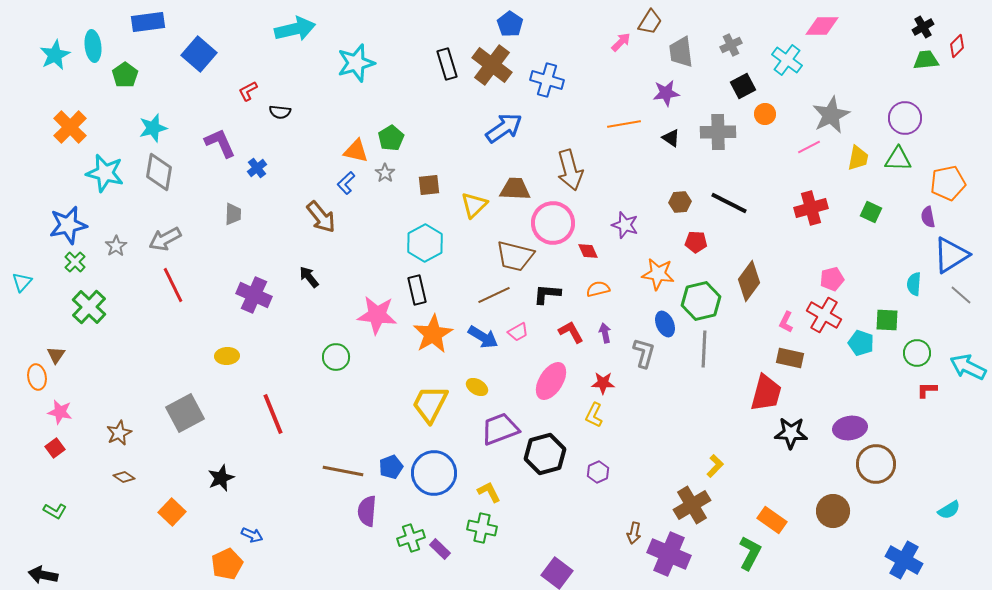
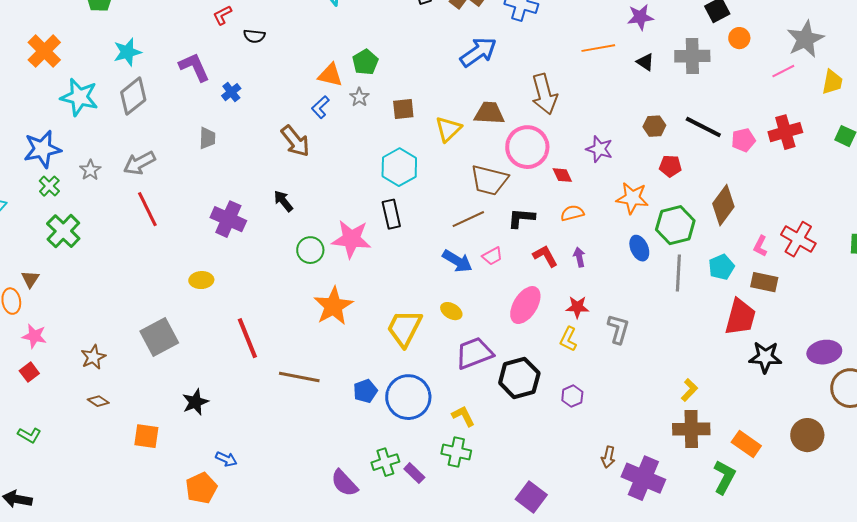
gray diamond: (159, 172) -> (133, 96), turned 42
pink pentagon: (832, 279) -> (743, 140), moved
orange star: (433, 334) -> (333, 306), moved
cyan pentagon: (861, 343) -> (721, 267), moved, turned 30
gray L-shape: (644, 353) -> (618, 329), moved
green circle: (336, 357) -> (310, 250), moved
brown line: (343, 471) -> (299, 377), moved
brown cross: (692, 505) -> (691, 429), moved, turned 30
purple semicircle: (367, 511) -> (344, 483), moved, turned -48
orange square: (172, 512) -> (146, 436), turned -36

